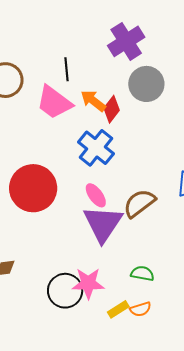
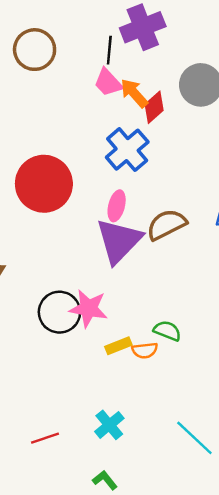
purple cross: (126, 41) -> (143, 27), moved
pink trapezoid: (54, 102) -> (108, 83), moved, size x0.7
pink ellipse: (96, 195) -> (117, 206), turned 40
green semicircle: (142, 273) -> (167, 331), moved

